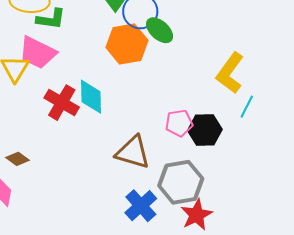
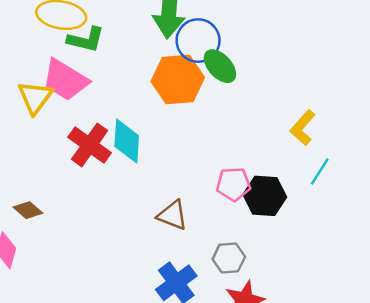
yellow L-shape: (230, 73) -> (303, 128), size x0.7
brown triangle: (133, 152) -> (173, 215), size x0.7
gray hexagon: (181, 182) -> (229, 258), size x0.6

